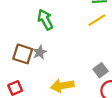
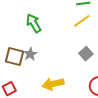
gray square: (101, 70) -> (86, 54), moved

